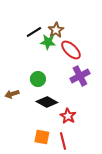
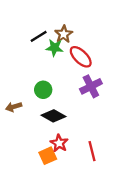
red star: (68, 116) -> (59, 143), moved
orange square: (42, 137) -> (48, 156), turned -35
red line: (63, 141) -> (92, 151), moved

